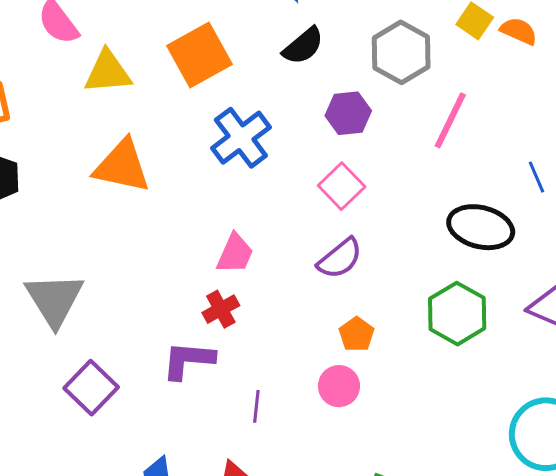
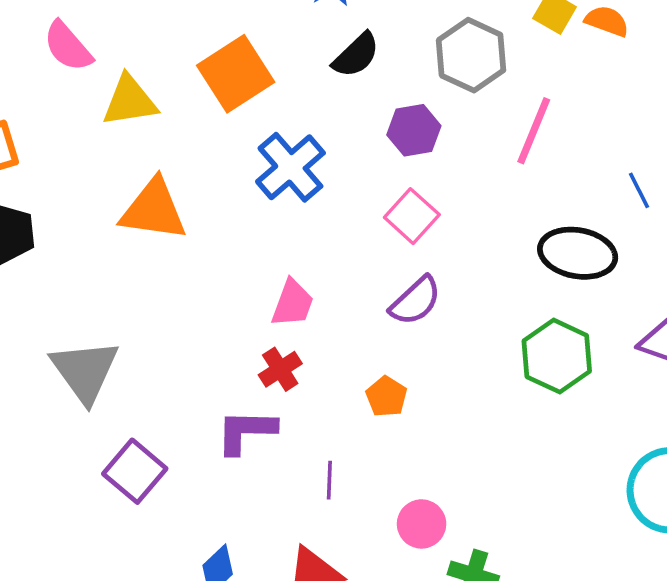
orange pentagon: (357, 334) -> (386, 397), moved
pink circle: (339, 386) -> (422, 524), moved

